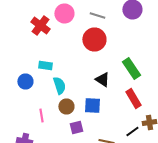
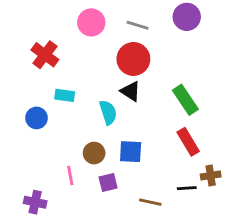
red cross: (40, 26) -> (45, 55), moved
black triangle: (102, 80) -> (131, 91), moved
cyan semicircle: (59, 86) -> (108, 112), moved
pink line: (41, 116) -> (70, 176), moved
black line: (132, 132) -> (187, 188), turned 32

